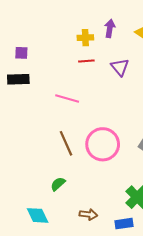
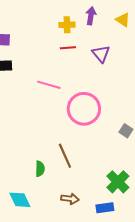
brown line: (66, 143) -> (65, 156), moved
pink circle: (103, 144) -> (84, 109), moved
green semicircle: (58, 184) -> (40, 169), turned 133

